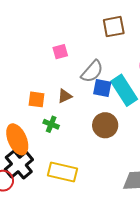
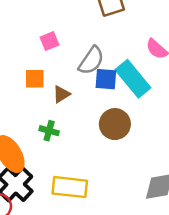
orange square: (37, 99) -> (35, 79), moved

